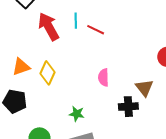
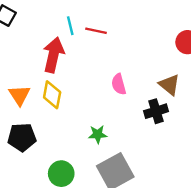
red arrow: (49, 27) -> (53, 55), moved, turned 56
orange triangle: (21, 67) -> (19, 95), turned -30

